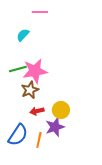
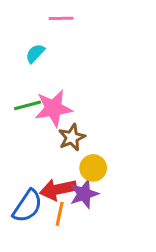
brown star: (30, 90) -> (72, 137), moved
red arrow: (37, 111) -> (58, 189), moved, size x1.6

